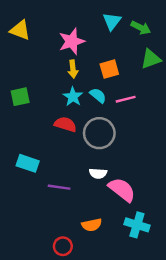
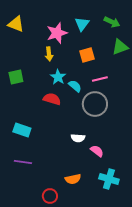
cyan triangle: (112, 21) -> (82, 24), moved
yellow arrow: (73, 69) -> (49, 54), moved
cyan semicircle: (98, 95) -> (75, 86), moved
gray circle: (99, 133) -> (95, 104), moved
purple line: (59, 187) -> (23, 162), moved
pink semicircle: (122, 190) -> (97, 151), size x0.6

